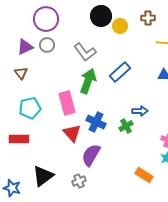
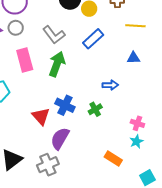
blue rectangle: (120, 72) -> (93, 39), moved
pink rectangle: (67, 103) -> (25, 60), moved
blue arrow: (140, 111) -> (110, 85), moved
gray cross: (79, 181) -> (48, 165), size x1.5

